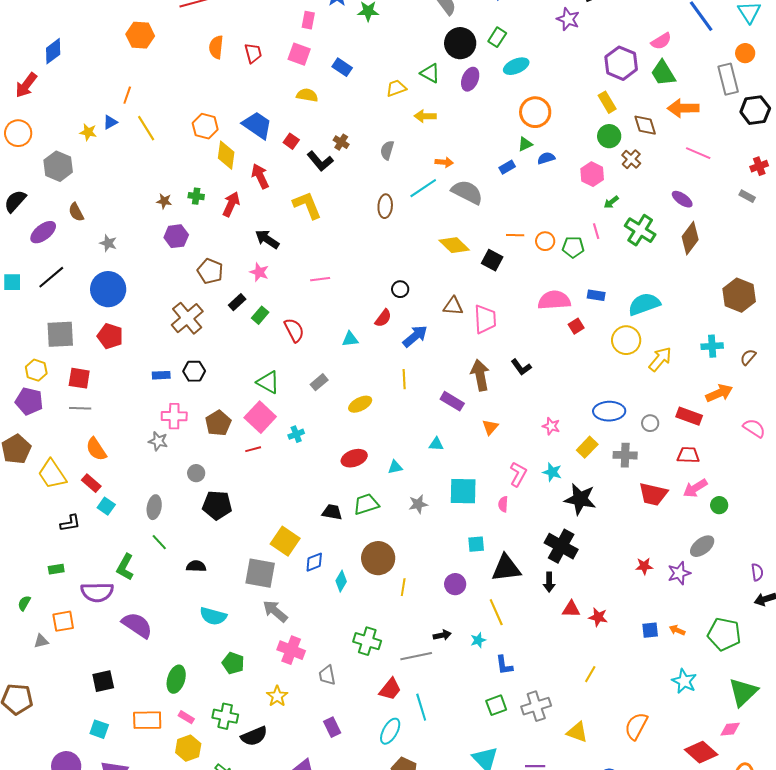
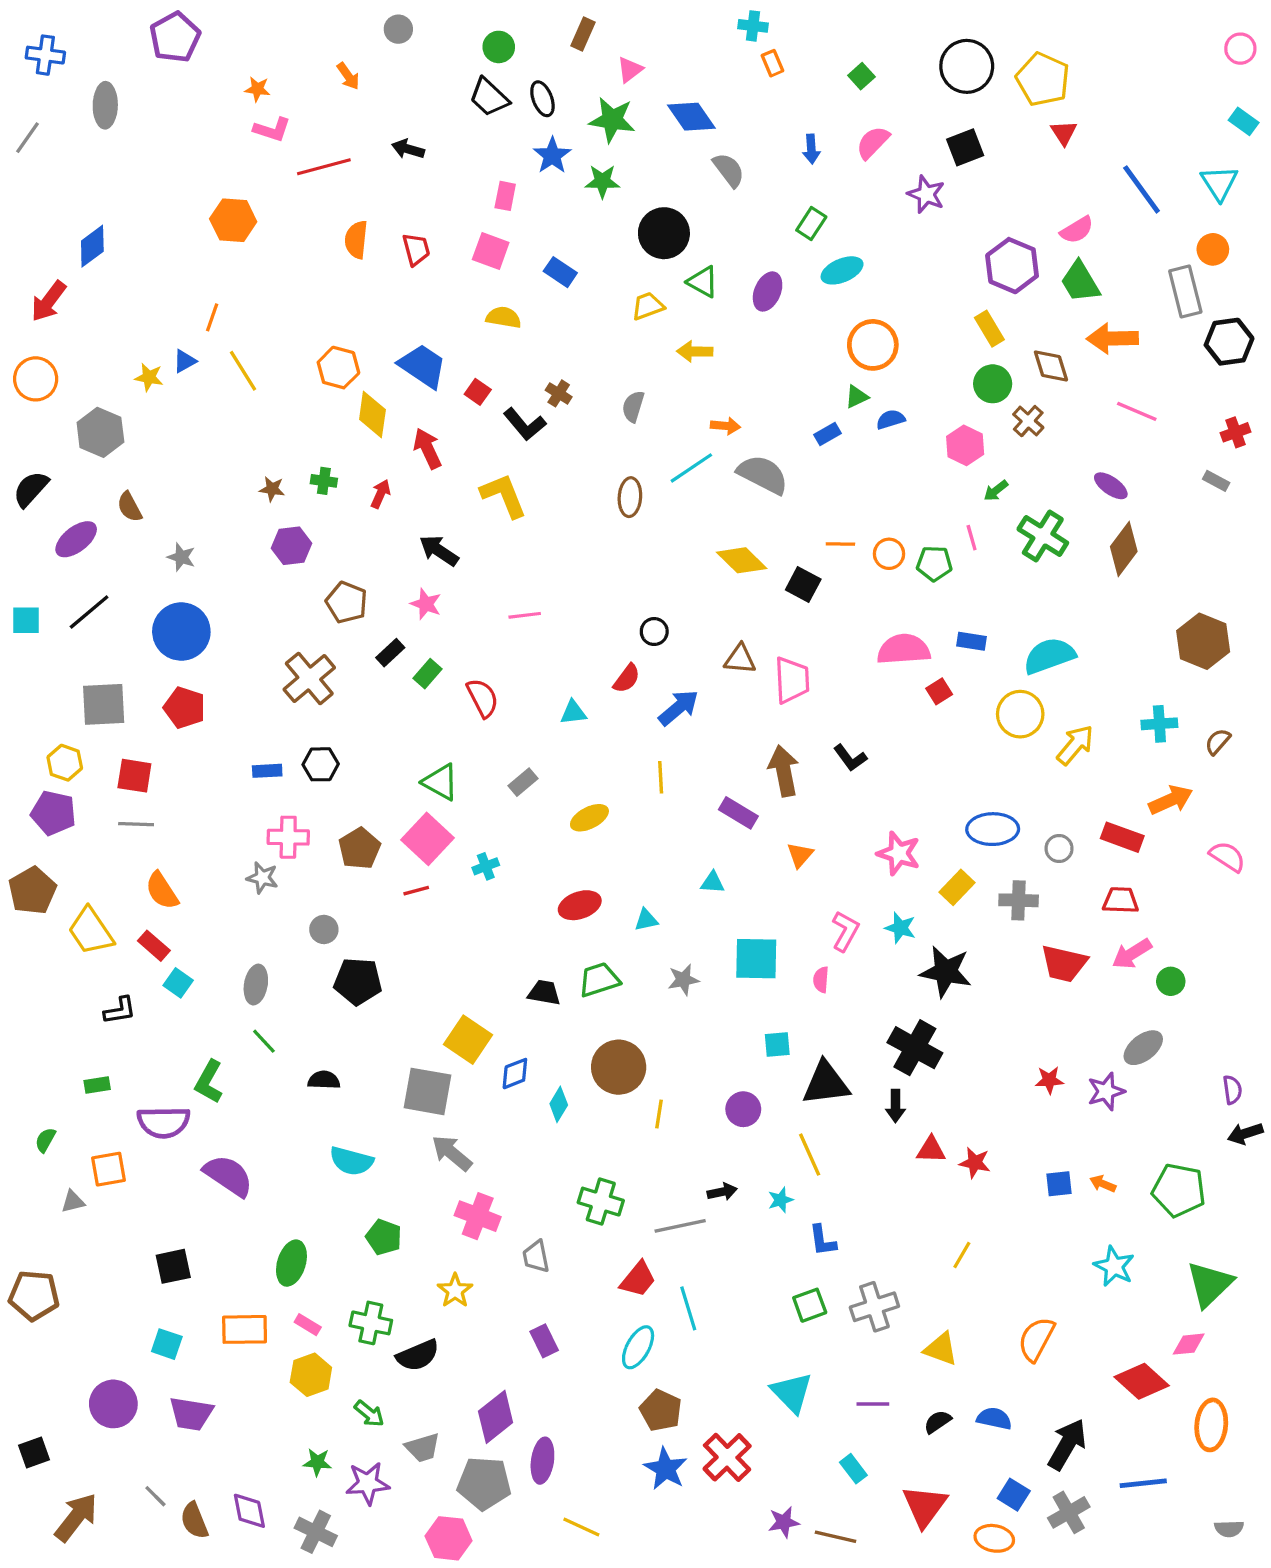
black circle: (460, 43) -> (664, 233), moved
red arrow: (231, 204) -> (381, 494), size x0.7
pink star: (551, 426) -> (899, 853), size x1.5

